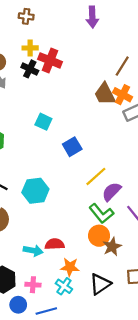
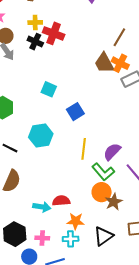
yellow line: (96, 176) -> (84, 149), moved, turned -40
cyan hexagon: (35, 191) -> (41, 136), moved
cyan cross: (64, 286) -> (71, 239), turned -35

